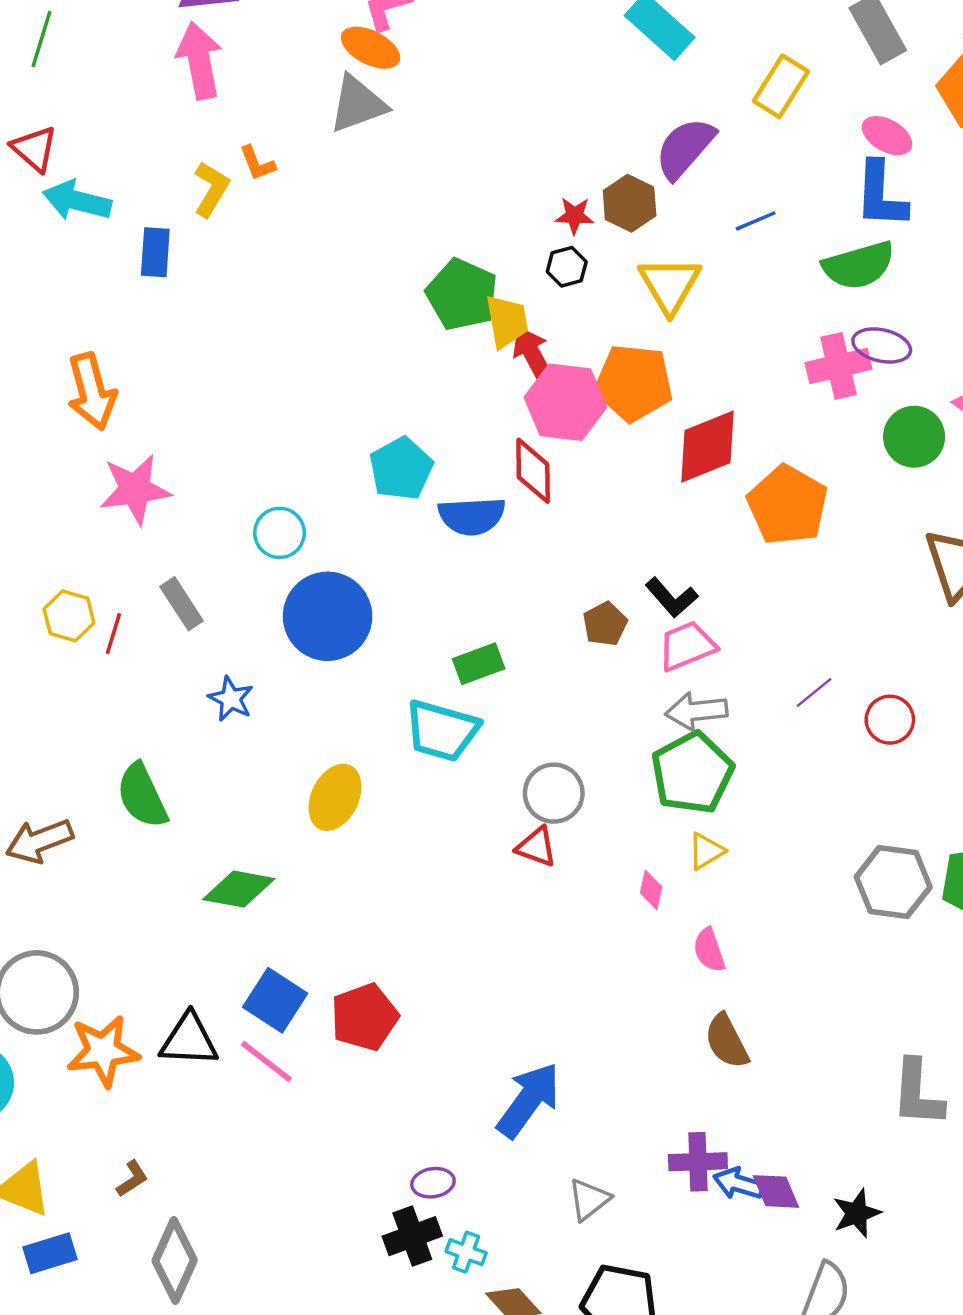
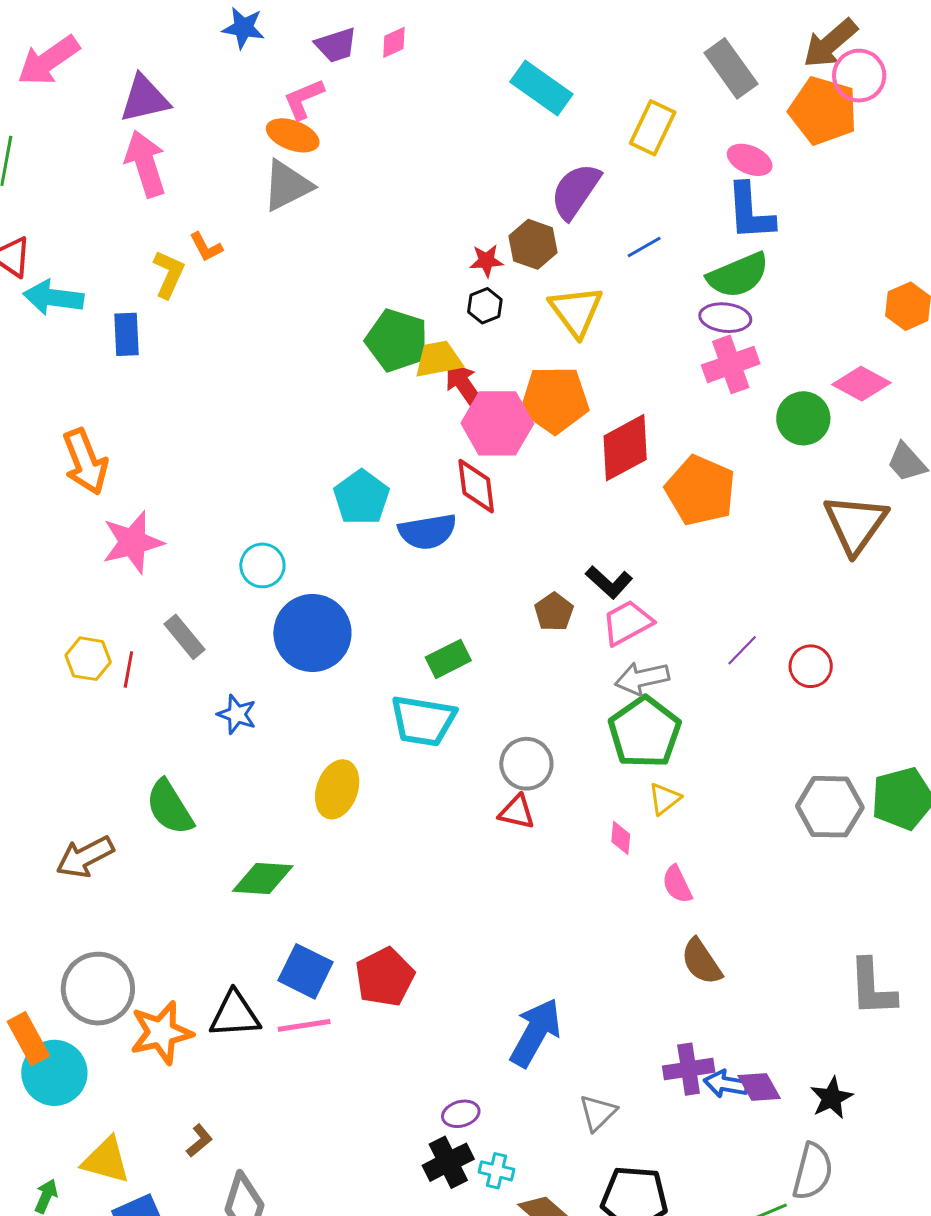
yellow trapezoid: (507, 321) -> (438, 359), turned -84
purple ellipse: (882, 345) -> (725, 318), moved
pink line: (266, 1062) -> (304, 1025), turned -40

